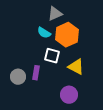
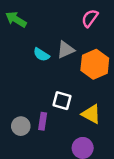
cyan semicircle: (44, 33) -> (41, 55), moved
orange hexagon: (67, 35) -> (95, 64), moved

